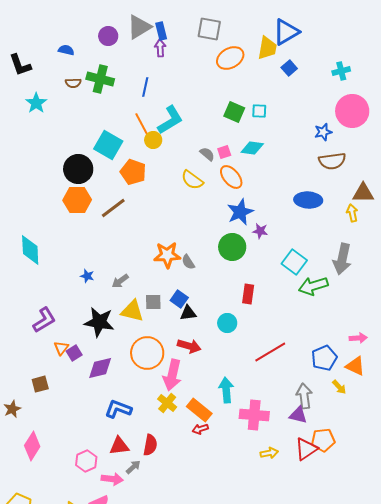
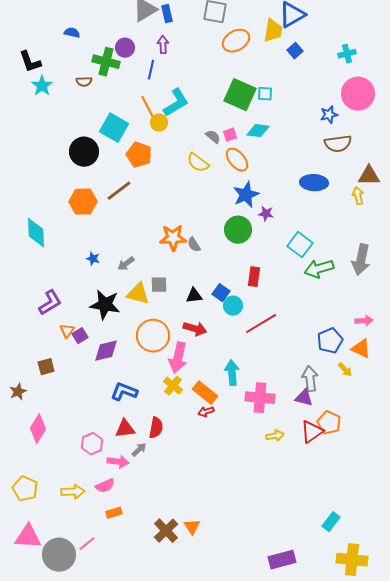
purple circle: (108, 36) -> (125, 48), moved
purple arrow: (160, 48) -> (163, 45), moved
black L-shape: (20, 65) -> (30, 62), moved
brown semicircle: (73, 83) -> (84, 82), moved
green square: (234, 112) -> (240, 95), size x1.5
orange hexagon: (77, 200) -> (83, 202), moved
gray arrow: (342, 259) -> (361, 260), moved
blue square: (179, 299) -> (221, 293), moved
red line: (270, 352) -> (261, 324), moved
orange pentagon: (323, 440) -> (329, 423), turned 30

